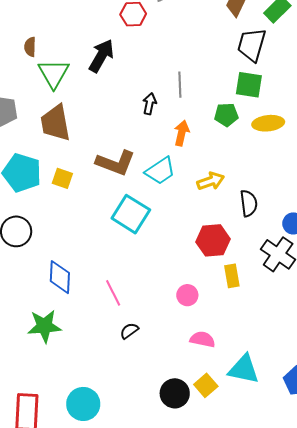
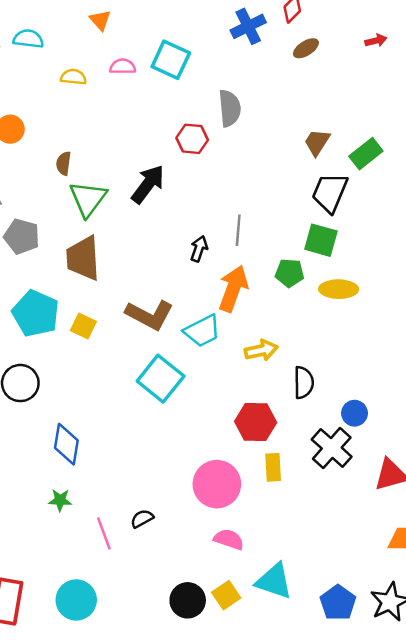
orange arrow: (182, 133) -> (233, 289), size x1.5
pink line: (113, 293) -> (104, 533), moved
pink circle: (187, 295) -> (217, 484), size x1.8
green star: (44, 326) -> (60, 500), moved, size x0.6

